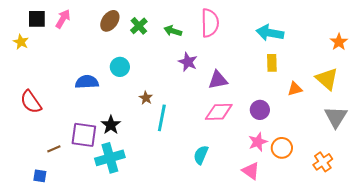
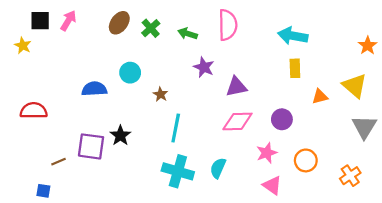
brown star: (146, 98) -> (160, 94), moved
red semicircle: (31, 102) -> (34, 111), turned 125
pink star: (258, 142) -> (267, 153), moved
cyan cross: (110, 158) -> (178, 171), moved, turned 32

